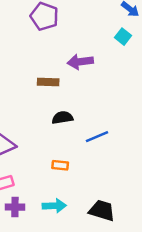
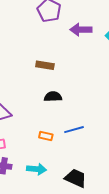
purple arrow: (80, 62) -> (81, 30), moved
blue line: (97, 137) -> (74, 130), moved

